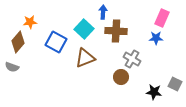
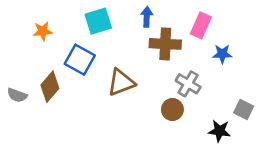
pink rectangle: (162, 18) -> (201, 25), moved
cyan square: (84, 29) -> (98, 21), moved, turned 30
brown diamond: (18, 42) -> (50, 87), moved
gray square: (175, 84) -> (244, 109), moved

